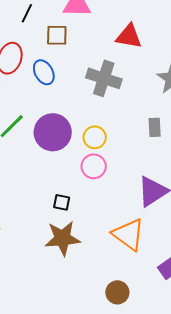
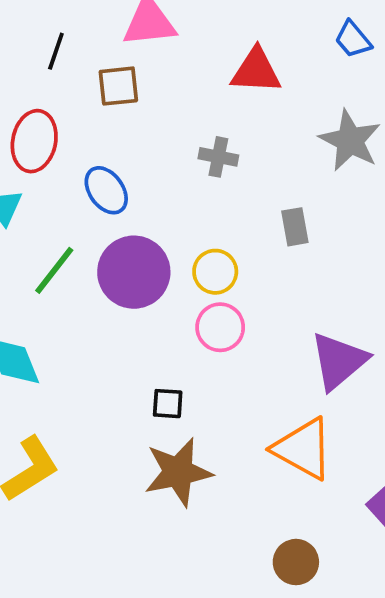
blue ellipse: (44, 72) -> (106, 190), moved
gray cross: (104, 78) -> (218, 157), size x0.6
gray rectangle: (155, 127) -> (295, 227), moved

